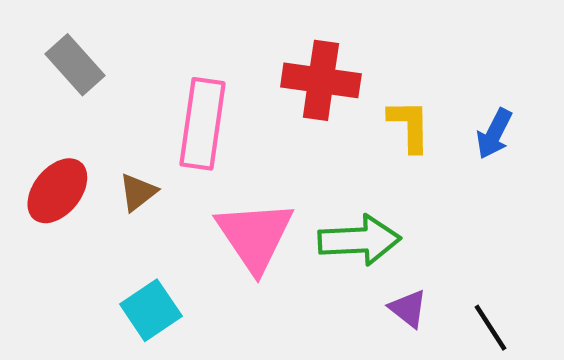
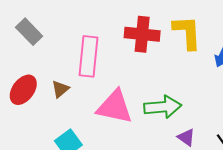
yellow L-shape: (409, 126) -> (187, 32), moved, size x1.4
pink triangle: (255, 236) -> (115, 107), turned -42

